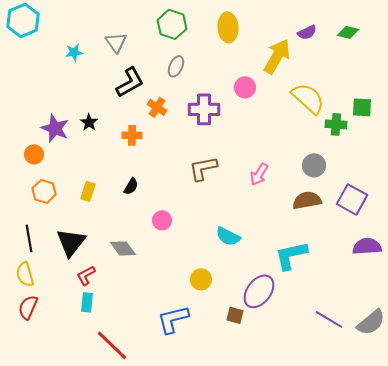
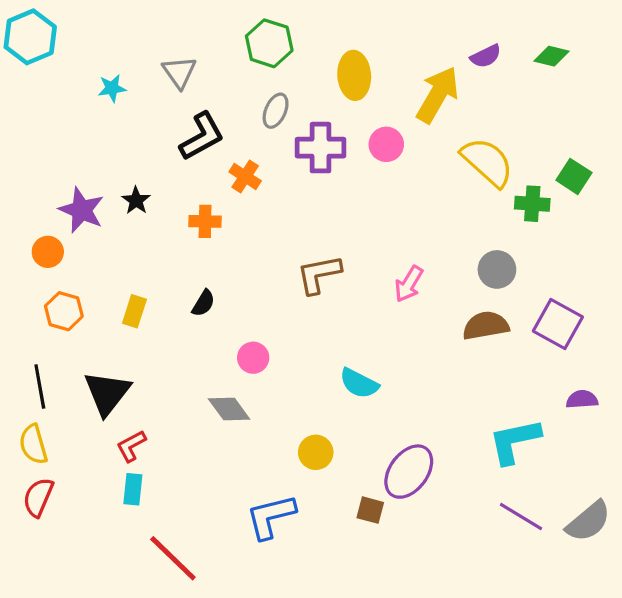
yellow ellipse: (228, 27) -> (354, 75), moved
green square: (362, 107) -> (574, 176), turned 30
purple cross: (204, 109) -> (321, 148), moved
purple semicircle: (367, 246) -> (582, 399), size x0.7
gray diamond: (123, 248) -> (229, 409), moved
cyan L-shape: (291, 255) -> (515, 441), moved

